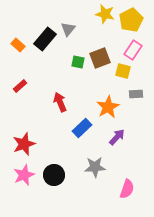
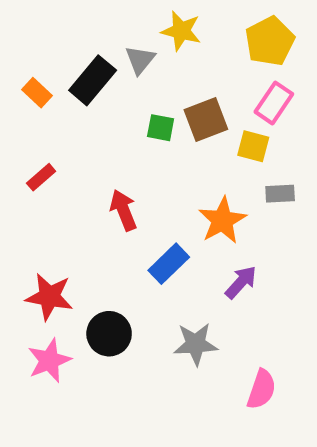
yellow star: (105, 14) -> (181, 31), moved
red star: (24, 144) -> (49, 297), turned 30
black circle: (54, 175) -> (109, 334), moved

